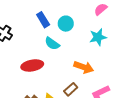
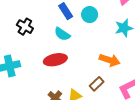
cyan semicircle: (52, 44) -> (62, 34), moved

